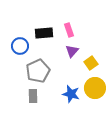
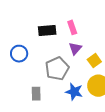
blue circle: (20, 46) -> (19, 54), moved
gray pentagon: (38, 71) -> (57, 69), moved

